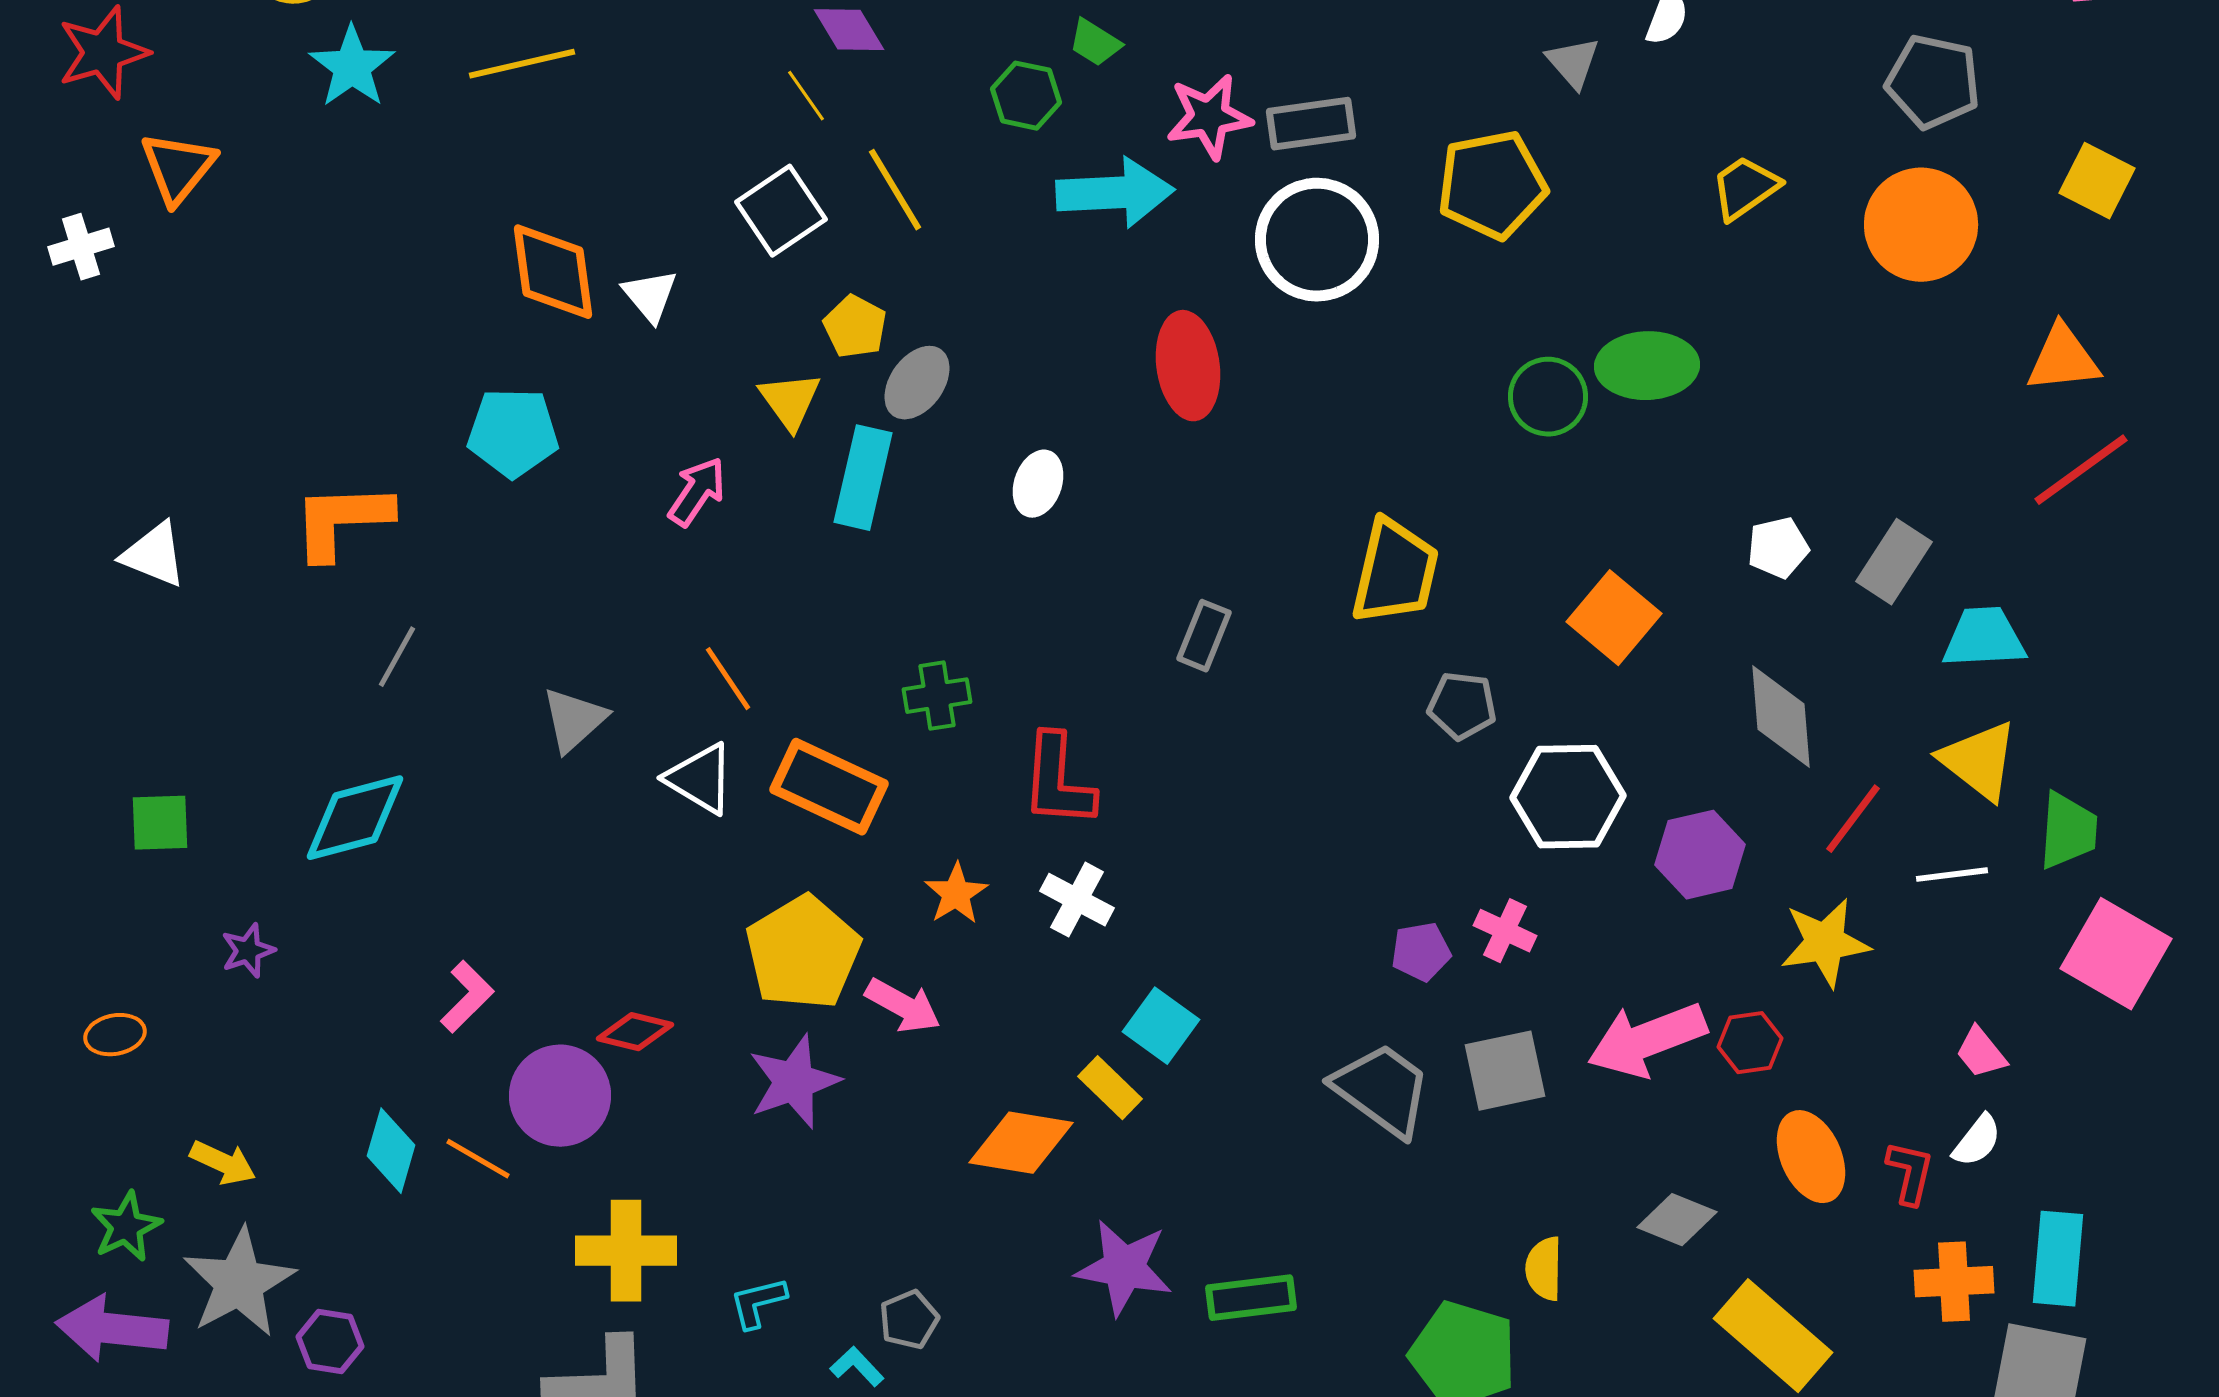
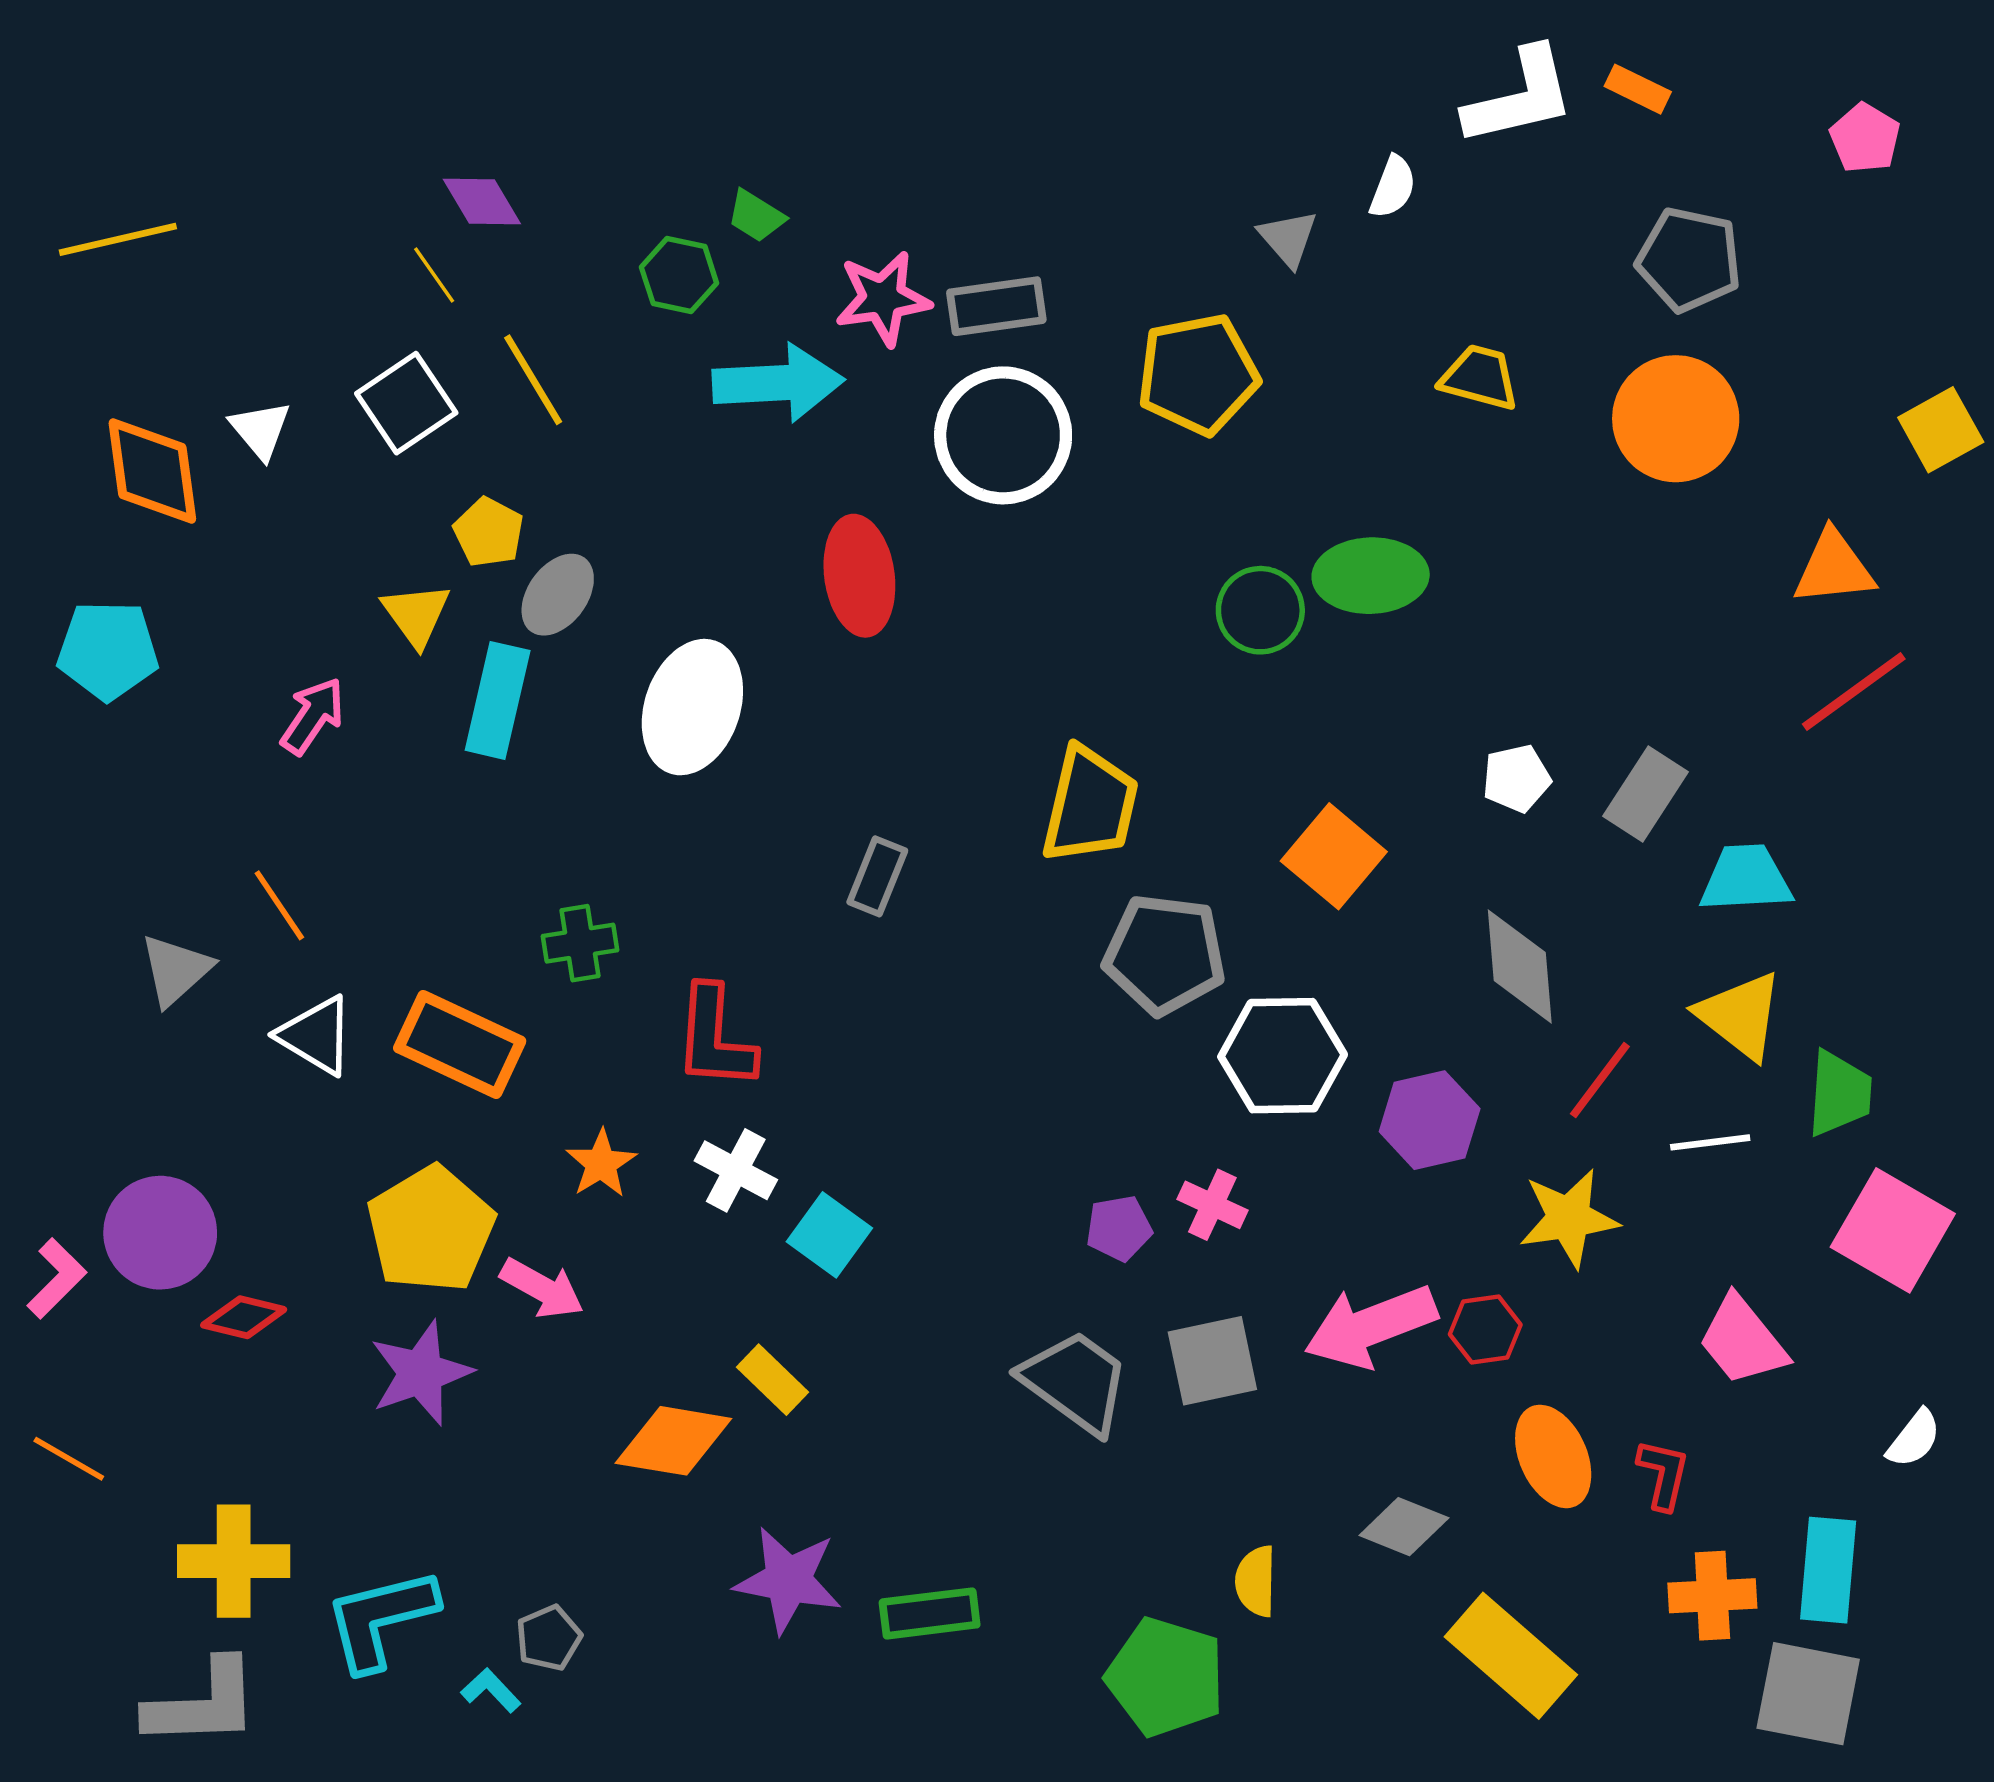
yellow square: (2097, 181) -> (1941, 430), moved, turned 34
yellow trapezoid: (1745, 188) -> (1480, 377), turned 50
white triangle: (650, 296) -> (260, 430), moved
white ellipse: (1038, 484) -> (692, 707), size x1.8
orange line: (728, 679) -> (279, 905), moved
gray pentagon: (1462, 706) -> (1165, 954), size x1.6
cyan square: (1161, 1026) -> (829, 1235), moved
pink trapezoid: (1981, 1053) -> (1742, 1341), size x1.6
purple circle: (560, 1096) -> (160, 1233), moved
white semicircle: (1977, 1141) -> (1914, 1439), moved
cyan L-shape: (758, 1303) -> (381, 1619), size x1.8

